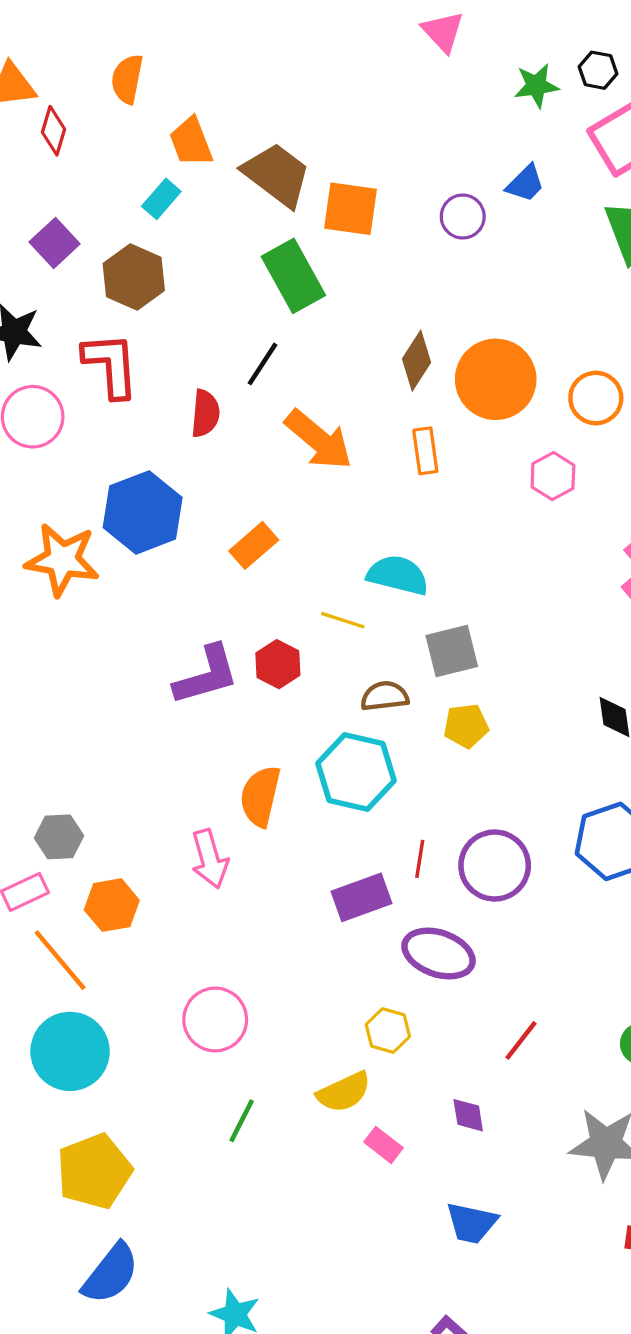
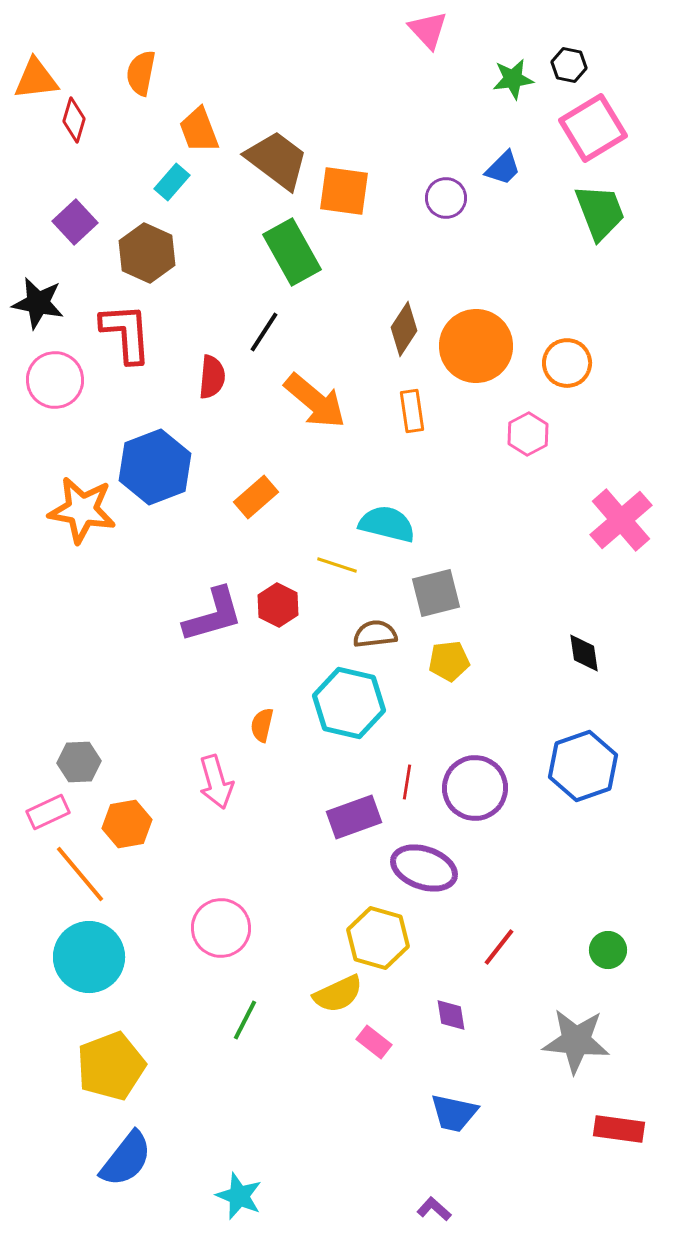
orange semicircle: (260, 796) -> (262, 725), size x0.6
yellow hexagon: (388, 1031) -> (378, 938), size x1.5

